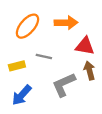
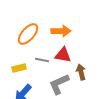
red triangle: (85, 46) -> (63, 55), moved

